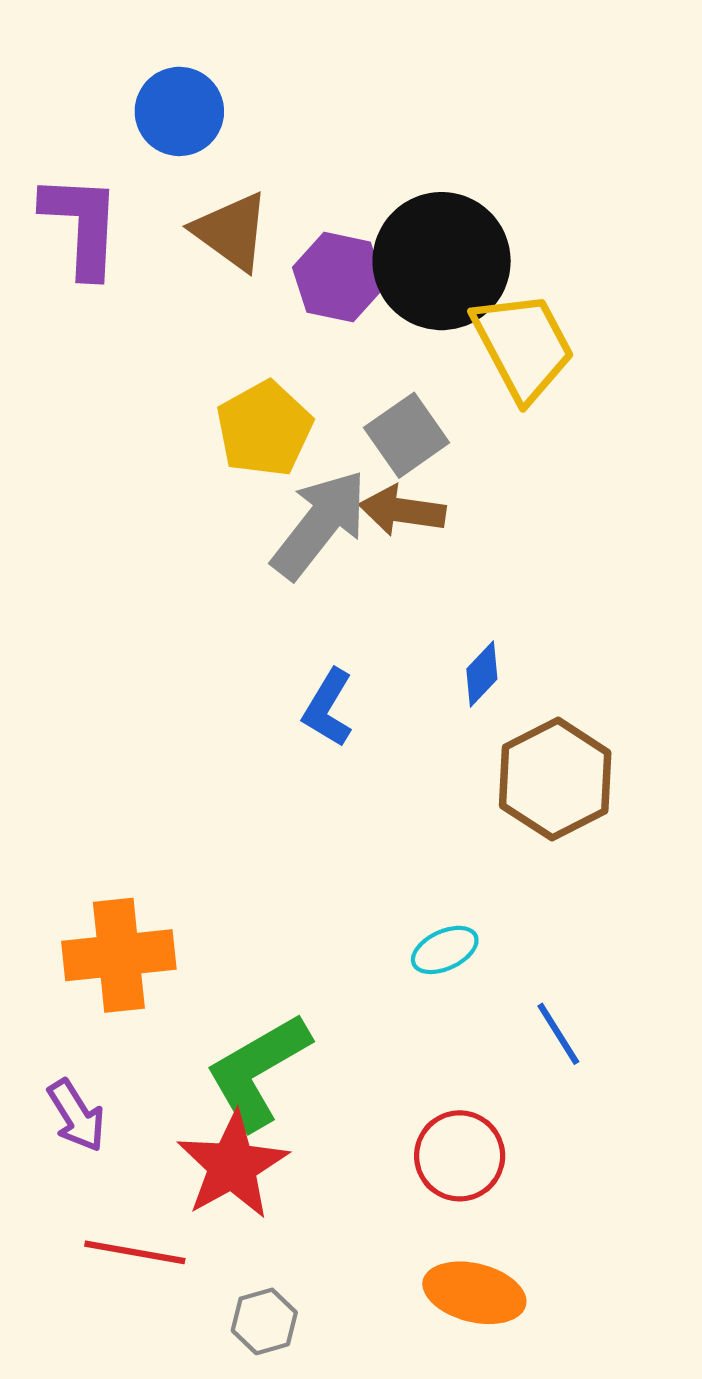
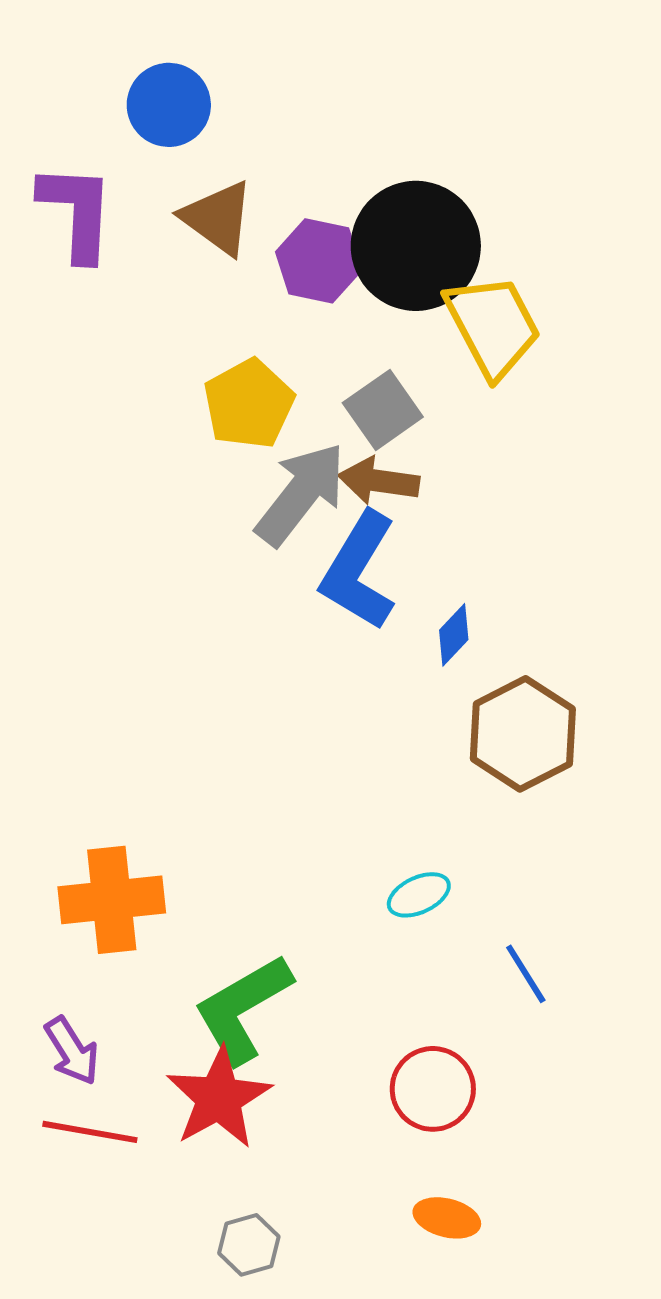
blue L-shape: (328, 708) -> (359, 571), moved, size x1.6
red line: (135, 1252) -> (90, 1132), moved
orange ellipse: (474, 1293) -> (447, 1218), size x0.7

